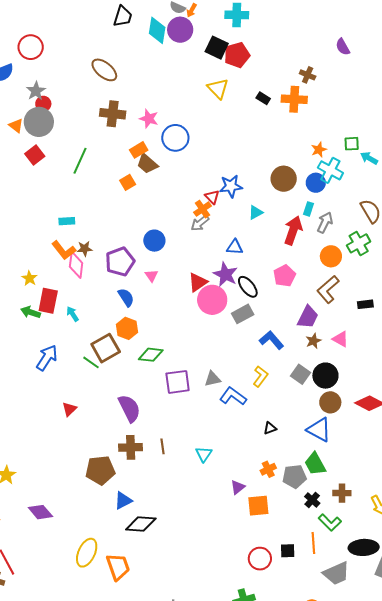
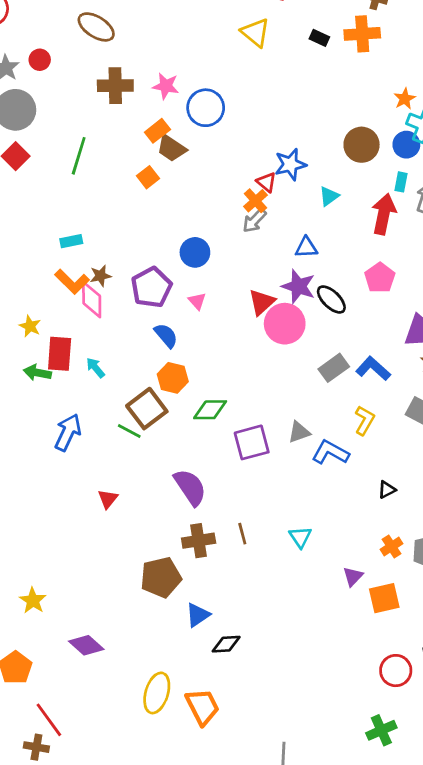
red circle: (43, 104) -> (40, 60), moved
gray rectangle: (243, 314) -> (334, 368), moved
black diamond: (141, 524) -> (226, 644), size x0.7

